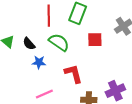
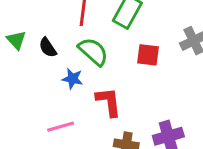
blue star: (39, 62) -> (72, 79), moved

